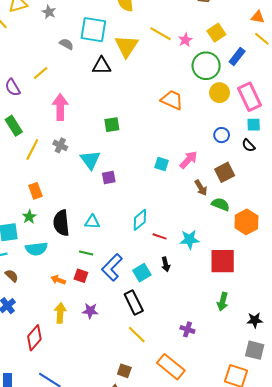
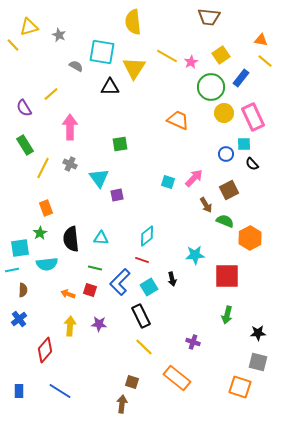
cyan square: (254, 125) -> (244, 144), moved
red line: (160, 236) -> (142, 260), moved
brown semicircle: (12, 276) -> (23, 290), turned 48

